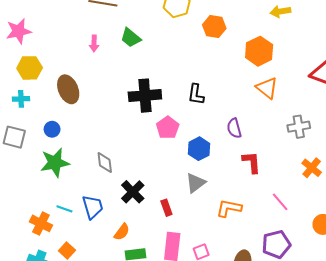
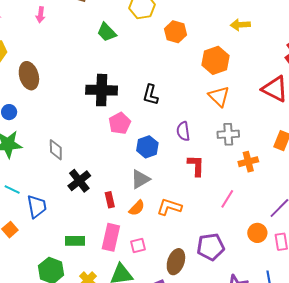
green trapezoid: (131, 38) -> (107, 32), moved
pink arrow: (94, 44) -> (40, 15), moved
gray cross: (299, 127) -> (228, 134), moved
orange cross: (312, 168) -> (248, 162), moved, turned 30
pink line: (280, 202) -> (227, 199), moved, turned 66
blue trapezoid: (93, 207) -> (37, 206), moved
orange semicircle: (122, 232) -> (137, 208), moved

